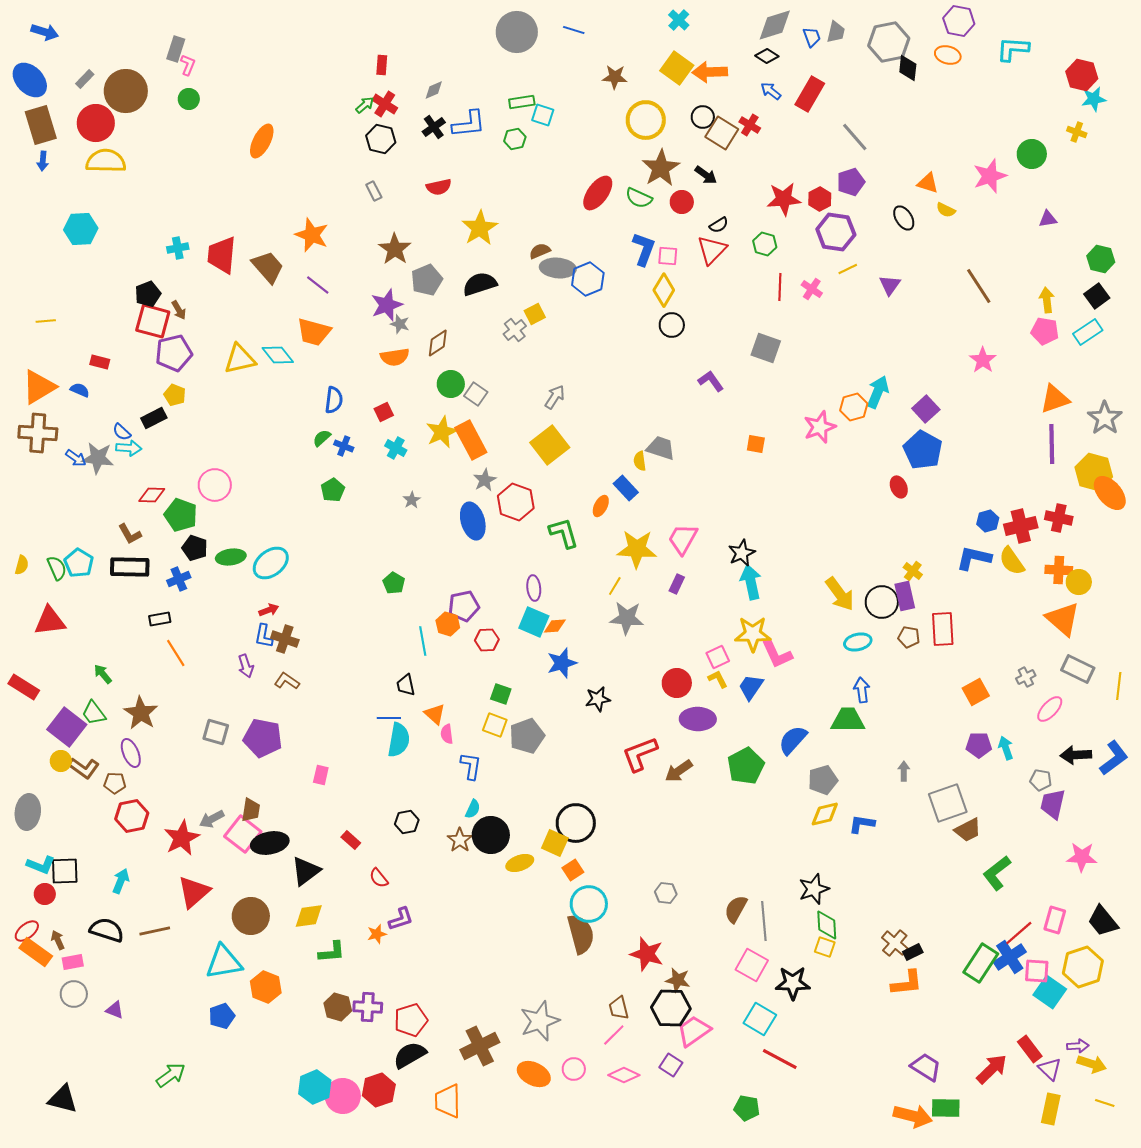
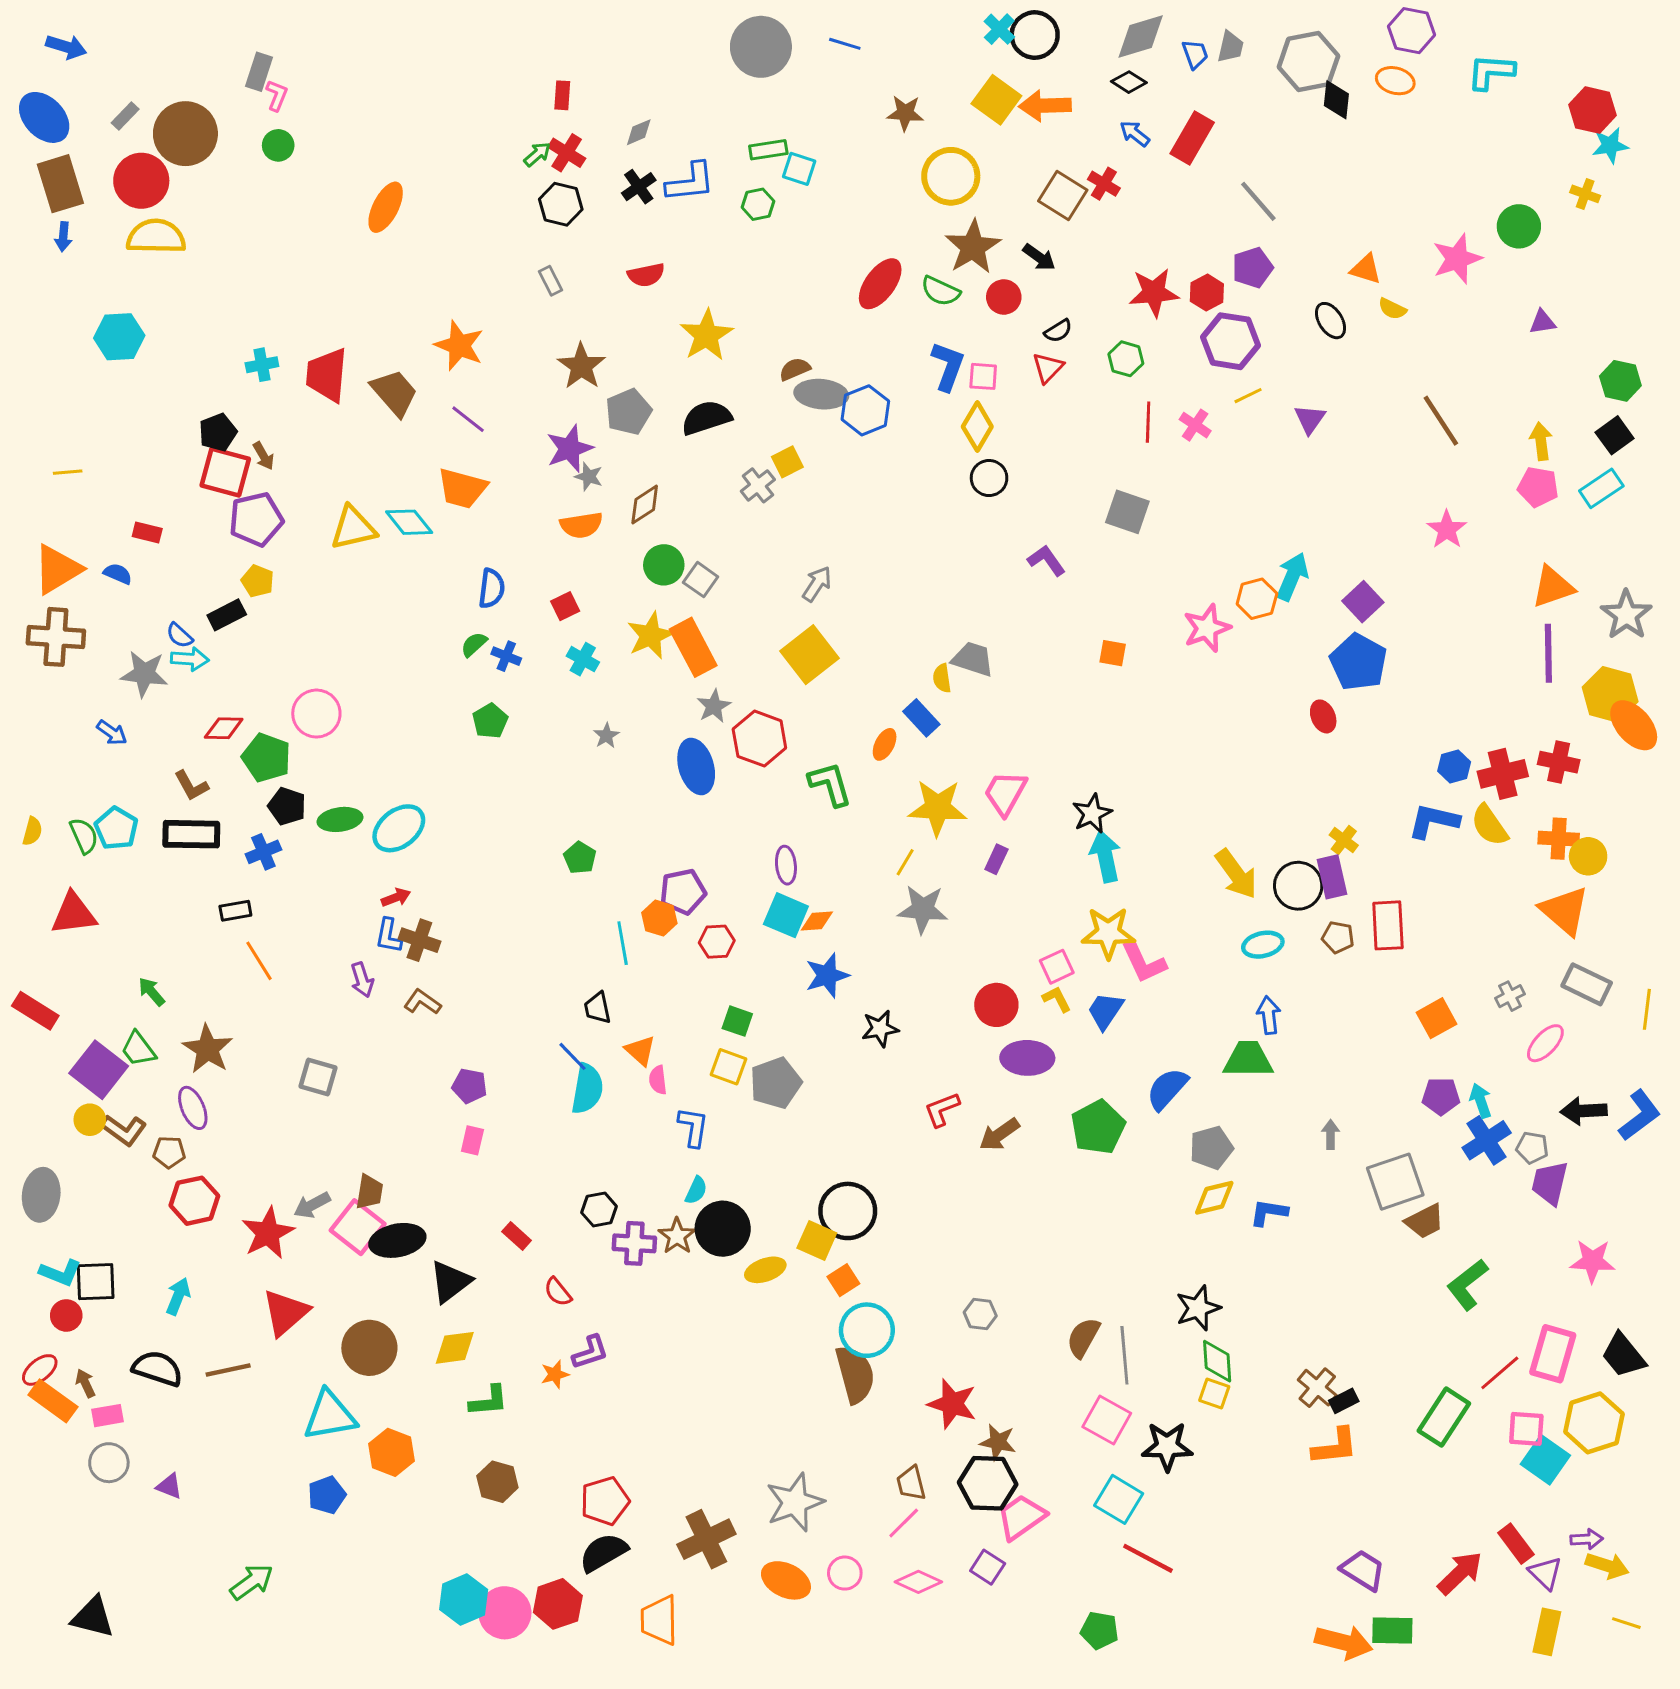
black circle: (703, 117) -> (1035, 35), moved, size x1.4
red triangle: (712, 250) -> (1048, 368), size x0.7
blue arrow: (76, 458) -> (112, 733), moved
blue line: (389, 718) -> (573, 1056), turned 45
purple pentagon: (263, 738) -> (470, 1086), moved, size x0.6
red L-shape: (640, 754) -> (942, 1109), size x0.7
pink rectangle: (1055, 920) -> (1553, 1354), size x1.4
blue cross: (1010, 957) -> (1487, 1140), moved
purple cross: (368, 1007) -> (634, 1243), moved

